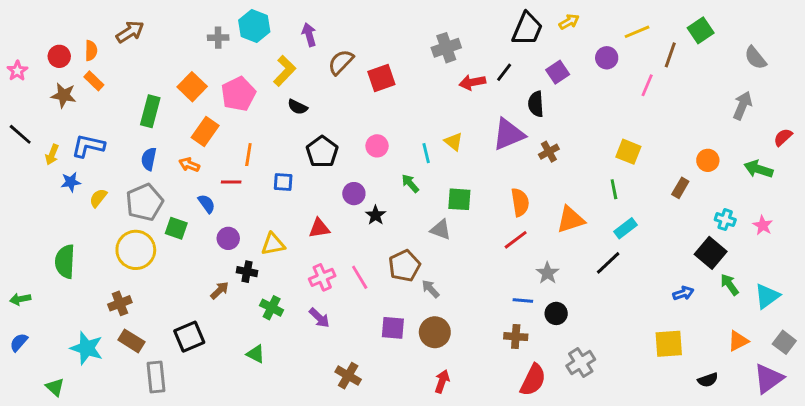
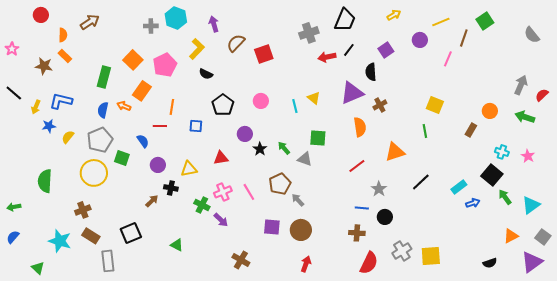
black trapezoid: (527, 29) -> (345, 20), moved
red circle: (59, 56) -> (41, 15), moved
gray semicircle: (755, 58) -> (532, 35), moved
gray arrow: (742, 105) -> (521, 85), moved
orange arrow: (189, 165) -> (124, 106), moved
green arrow: (410, 183) -> (284, 148), moved
orange semicircle: (520, 202) -> (360, 127), moved
cyan rectangle: (625, 228) -> (459, 187), moved
green cross: (272, 308) -> (202, 205), moved
yellow square: (669, 344) -> (431, 256), moved

